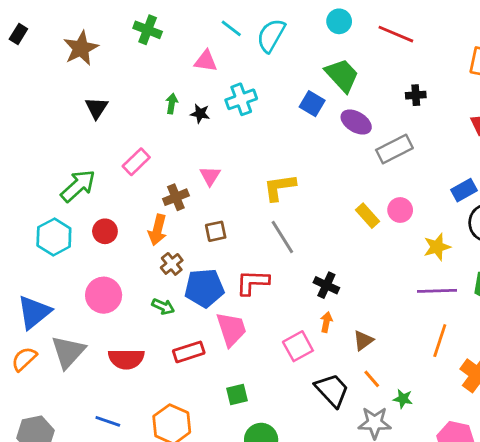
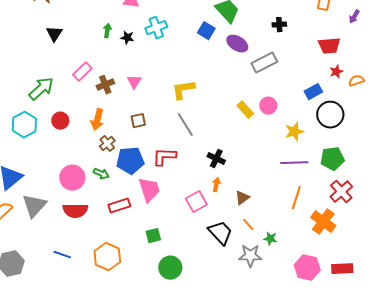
brown cross: (176, 197) -> (105, 85), moved
pink circle: (104, 295) -> (72, 178), moved

